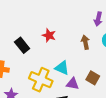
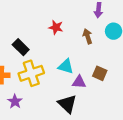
red star: (49, 35) -> (56, 27), moved
yellow cross: (41, 80) -> (31, 73), moved, turned -35

